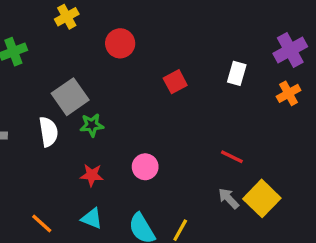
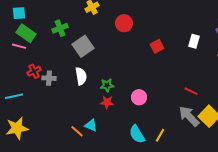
gray square: (70, 97) -> (83, 46), moved
green star: (92, 125) -> (107, 85), moved
gray arrow: (229, 198) -> (189, 116), size x1.6
cyan triangle: (92, 218) -> (91, 125), moved

